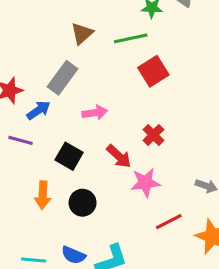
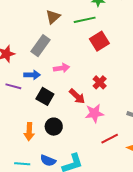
blue arrow: (39, 110) -> (32, 75), moved, turned 35
orange arrow: (43, 195) -> (29, 132), moved

